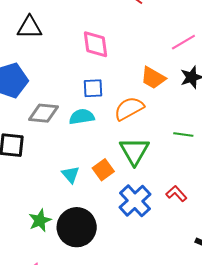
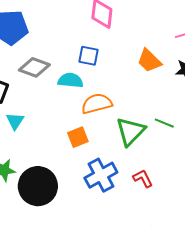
orange semicircle: (129, 108) -> (97, 104), moved
green triangle: (134, 151) -> (131, 131), moved
cyan triangle: (70, 174) -> (15, 121), moved

